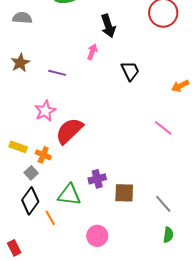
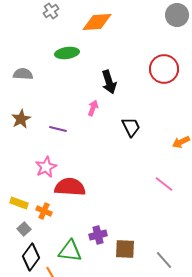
red semicircle: (69, 131) -> (70, 187), turned 48
gray square: (31, 173) -> (24, 229), moved

